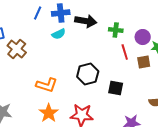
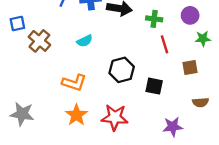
cyan semicircle: (59, 34) -> (85, 41), moved
purple circle: (143, 37) -> (190, 15), moved
brown square: (144, 62) -> (190, 68), moved

